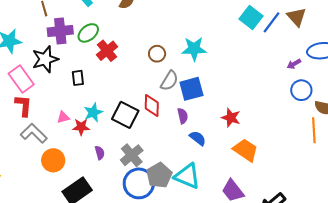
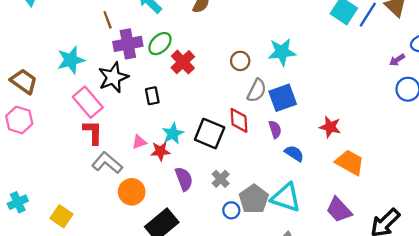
purple semicircle: (100, 153) -> (184, 179), size x1.5
gray cross: (132, 155) -> (221, 179), size x0.7
blue circle: (139, 183) -> (231, 210), size x0.5

